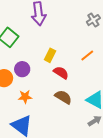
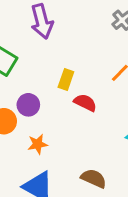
brown semicircle: (63, 97) -> (94, 178), moved

